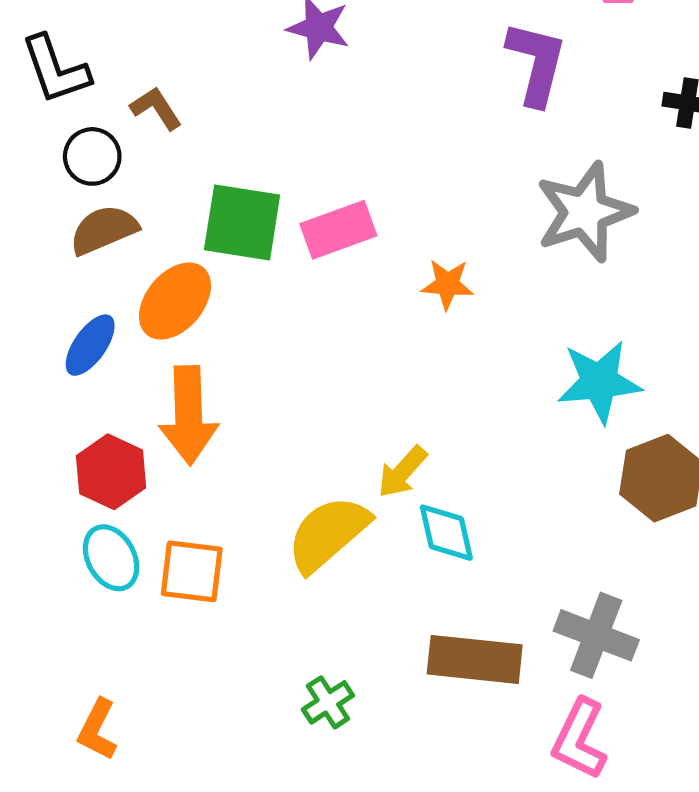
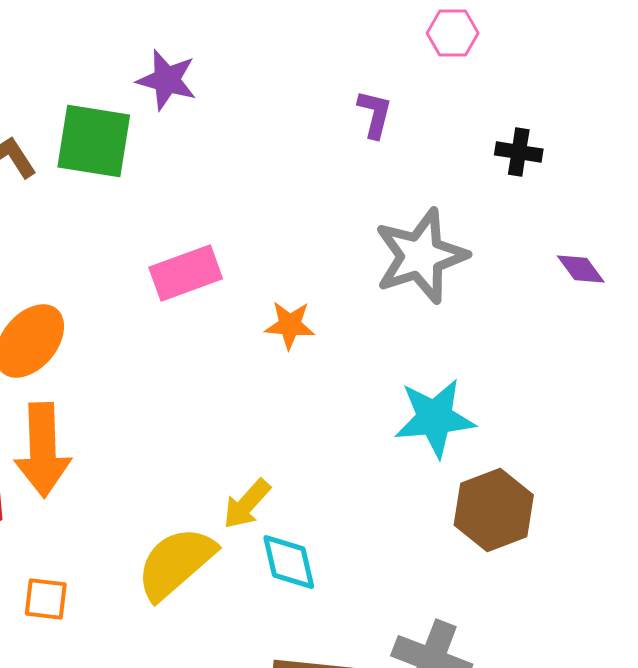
purple L-shape: (536, 63) -> (375, 114), size x0.6
green square: (242, 222) -> (94, 141), moved
orange square: (192, 571) -> (46, 599), size x0.7

